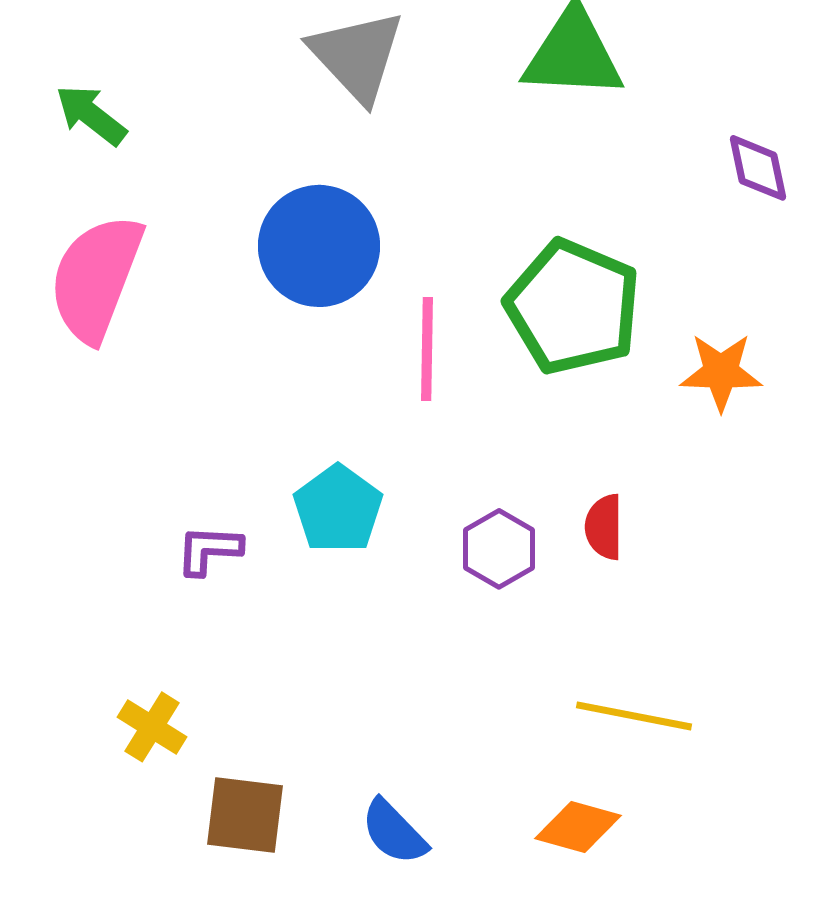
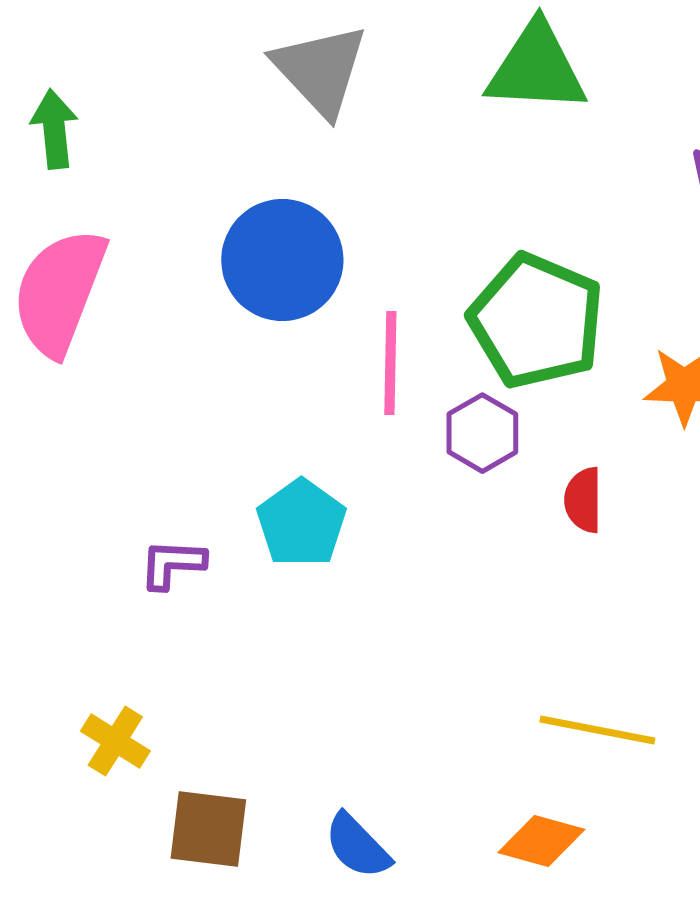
green arrow: (91, 115) -> (54, 129), turned 46
red semicircle: (604, 527) -> (583, 500), moved
purple hexagon: (499, 549) -> (482, 433), moved

